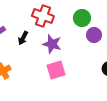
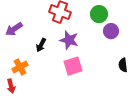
black arrow: (23, 38) -> (41, 45), moved

